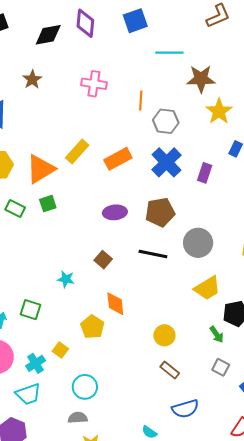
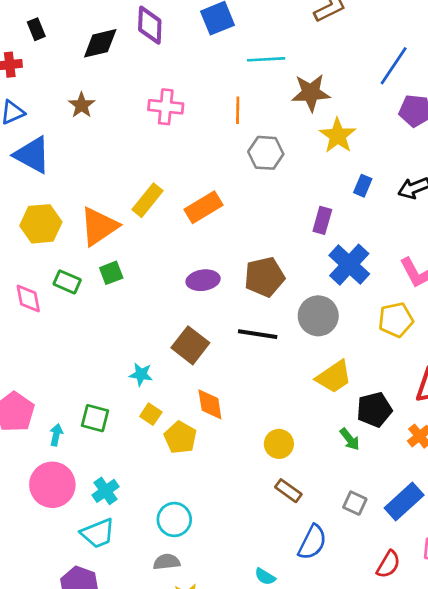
orange line: (141, 101) -> (238, 110), moved
blue cross: (167, 162) -> (349, 265), moved
brown square: (103, 260) -> (190, 345), size x1.5
yellow square: (60, 350) -> (151, 414), moved
gray square: (221, 367) -> (355, 503), moved
blue semicircle: (185, 409) -> (312, 542), turned -44

